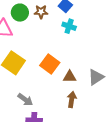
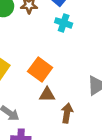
brown triangle: (70, 77) -> (47, 95), moved

